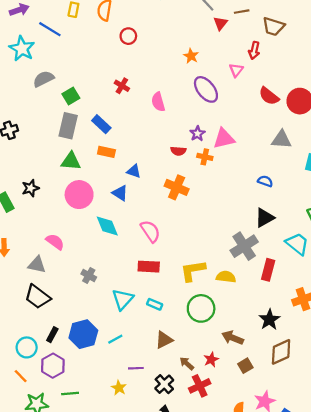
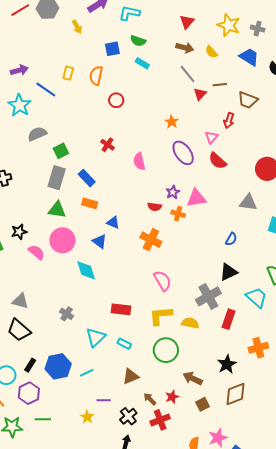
red semicircle: (269, 96) -> (218, 161), moved
blue semicircle: (265, 181) -> (231, 239), turned 96
pink semicircle: (150, 231) -> (163, 281), moved
pink semicircle: (55, 242) -> (36, 252), moved

